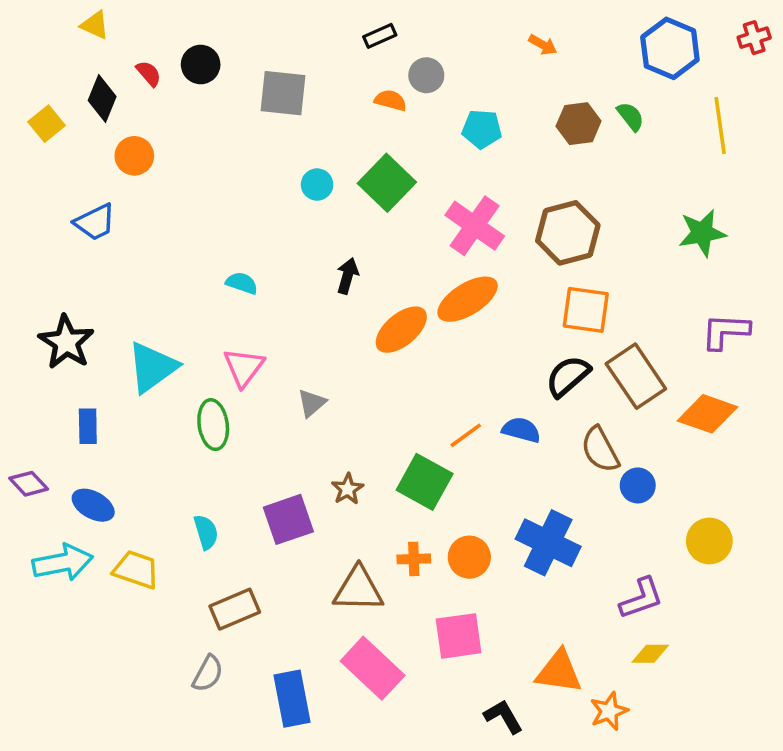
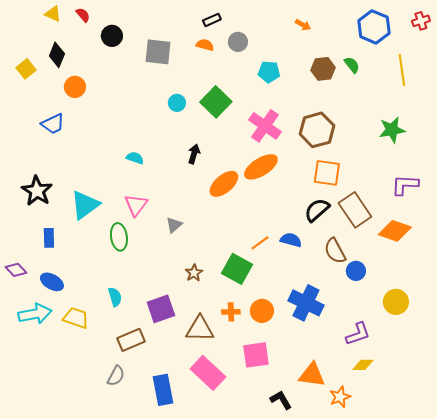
red semicircle: (149, 73) -> (83, 15), moved
orange semicircle: (390, 100) -> (205, 45), moved
purple square: (288, 519) -> (161, 309), moved

